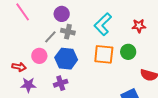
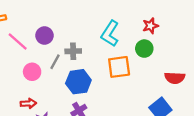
purple circle: (62, 14) -> (44, 36), moved
green circle: (128, 52) -> (144, 49), moved
pink circle: (39, 56) -> (32, 72), moved

